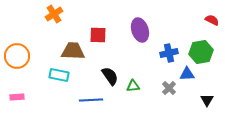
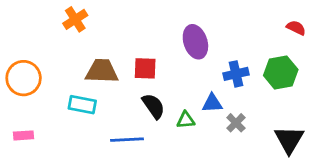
red square: (98, 35) -> (145, 68), moved
blue triangle: (187, 74) -> (212, 103), moved
black triangle: (207, 100) -> (289, 140), size x1.6

